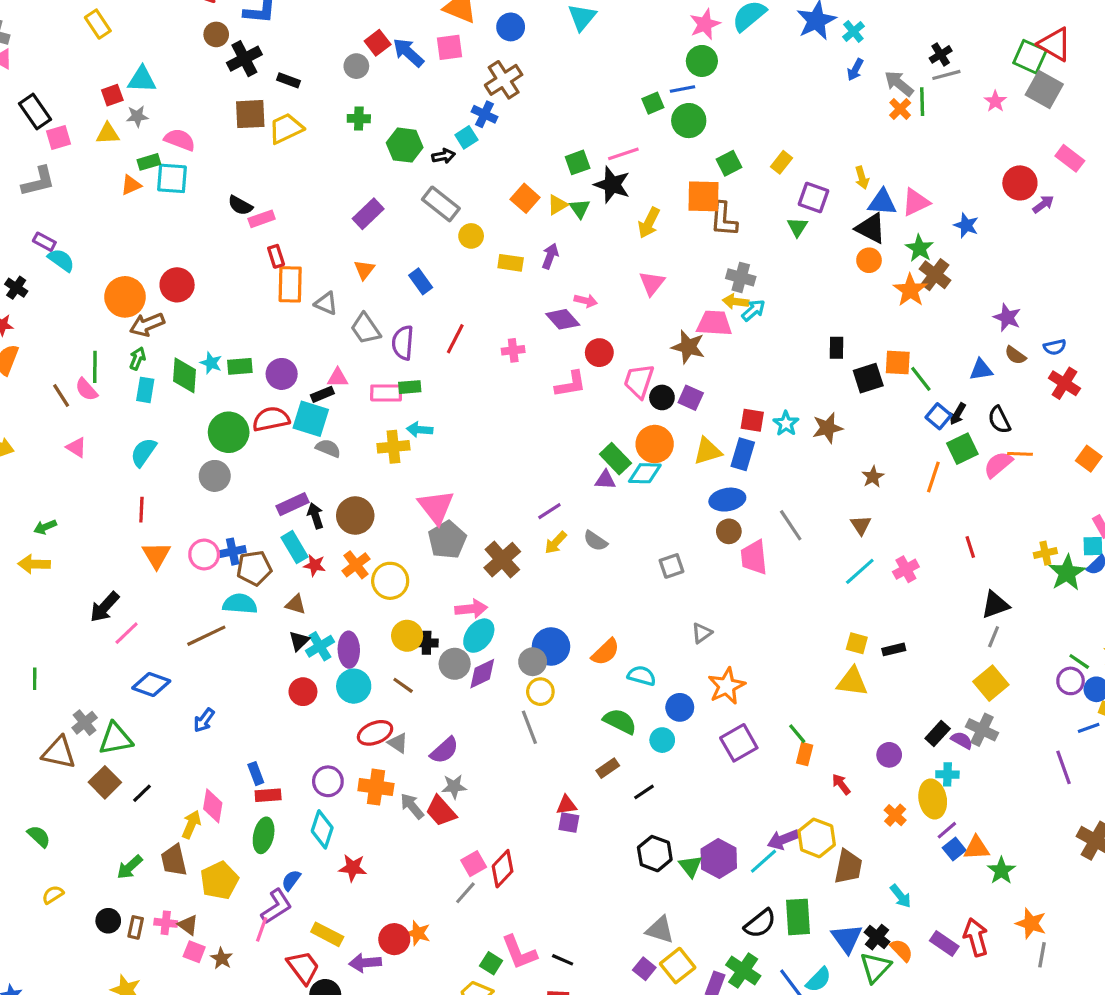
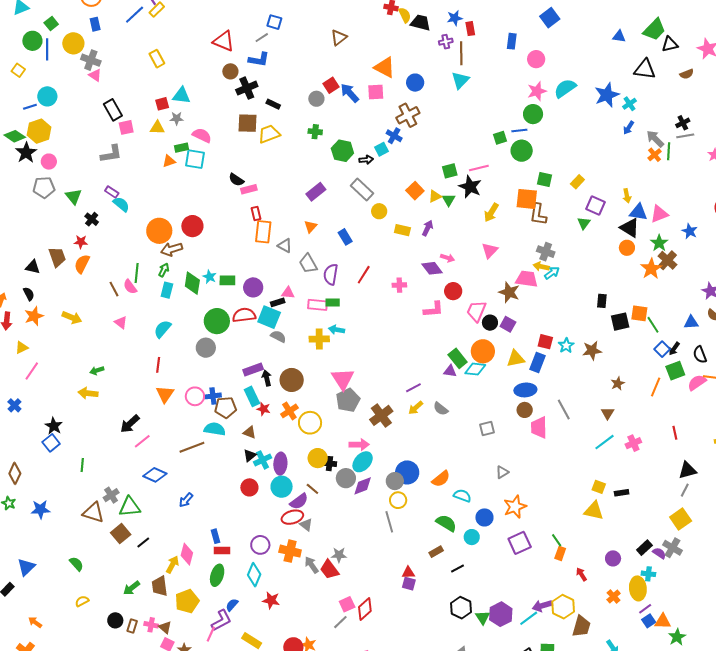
green square: (729, 163) -> (545, 180), turned 35
purple semicircle: (444, 750) -> (299, 501), moved

